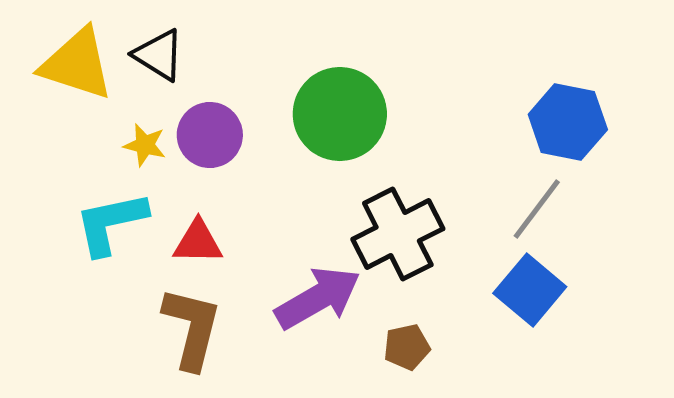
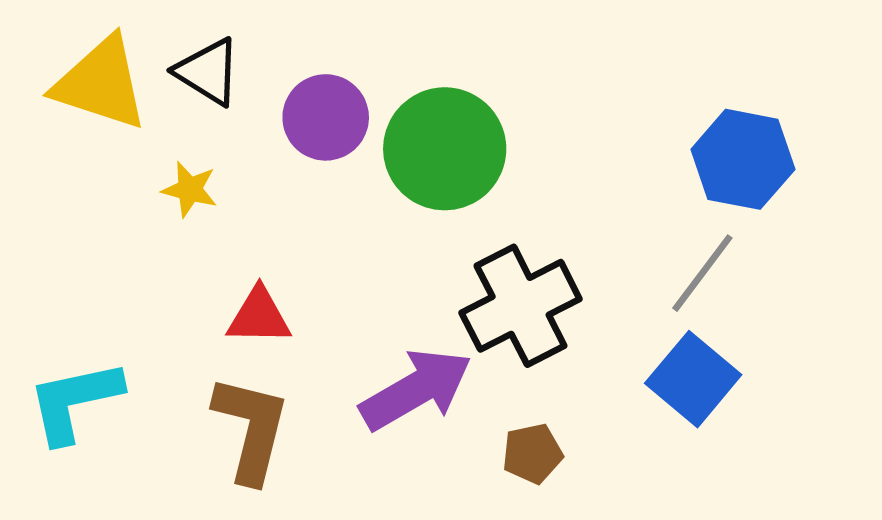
purple circle: (210, 135) -> (326, 117), moved
cyan L-shape: (111, 223) -> (75, 401), moved

